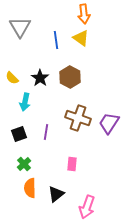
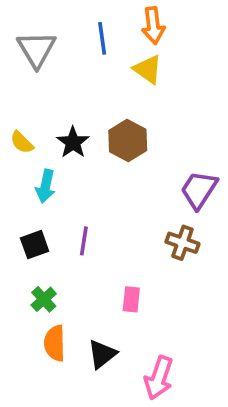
blue line: (56, 40) -> (102, 38), moved
brown cross: (78, 118) -> (182, 243), moved, size x0.7
purple trapezoid: (109, 123) -> (199, 190), moved

